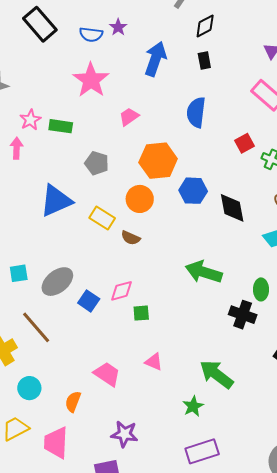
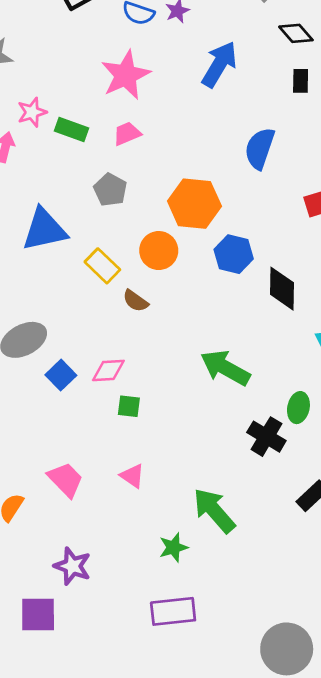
black diamond: (205, 26) -> (296, 33), turned 65
black rectangle: (204, 60) -> (301, 81), moved
pink trapezoid: (129, 117) -> (127, 134), moved

